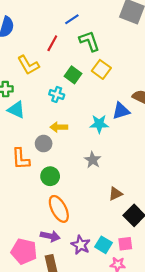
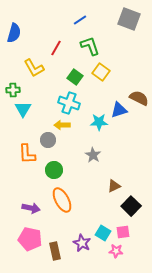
blue line: (72, 19) -> (80, 20), moved
cyan cross: (57, 94) -> (69, 103), moved, size x1.5
cyan triangle: (16, 110) -> (23, 109), turned 36
purple arrow: (50, 236) -> (31, 208), moved
purple star: (81, 245) -> (82, 243), moved

